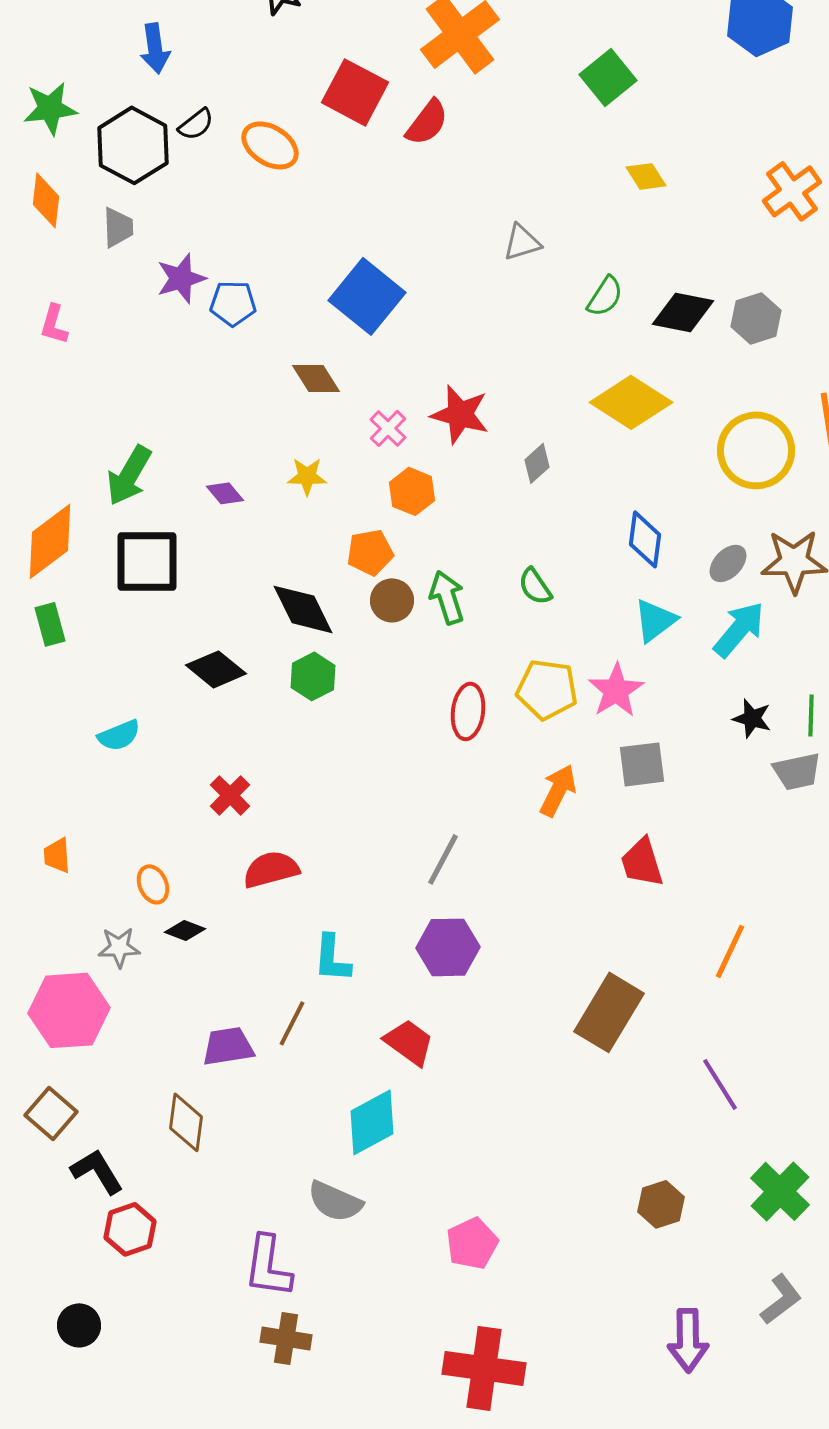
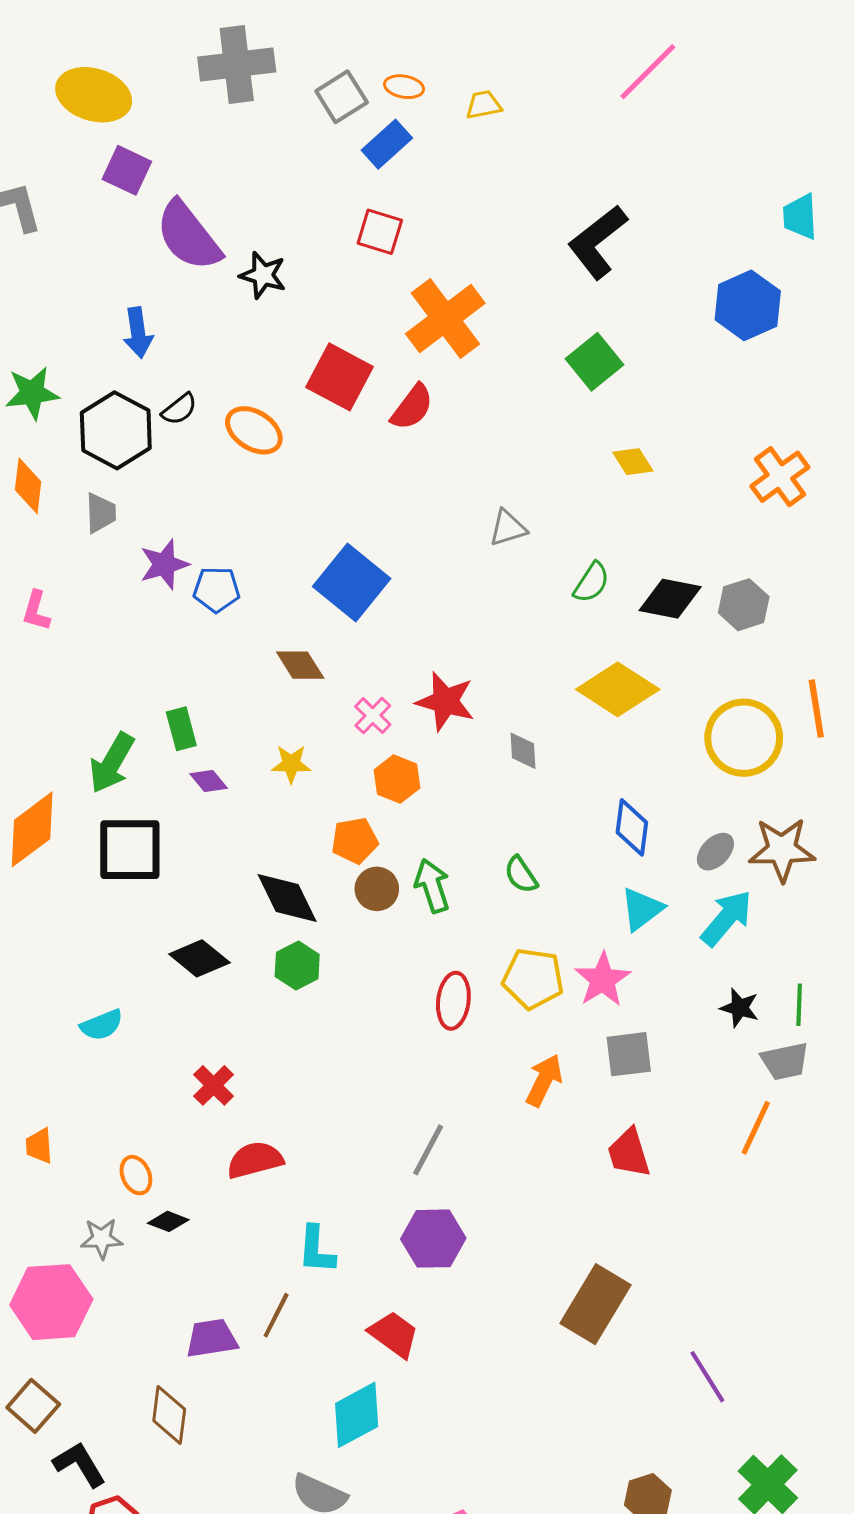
gray diamond: (537, 463) -> (523, 751), turned -51
green rectangle: (50, 624) -> (181, 729), moved
orange line: (730, 951) -> (756, 1128), moved

